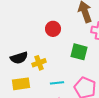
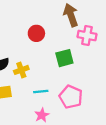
green square: (79, 52) -> (64, 58), turned -30

